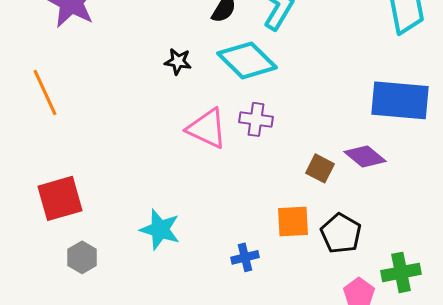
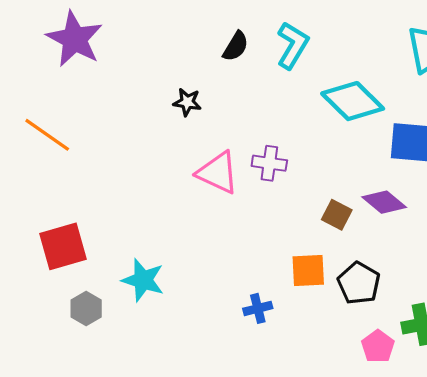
cyan diamond: (247, 60) -> (353, 101), moved
orange line: (45, 92) -> (47, 135), turned -30
cyan star: (160, 229) -> (143, 280), moved

